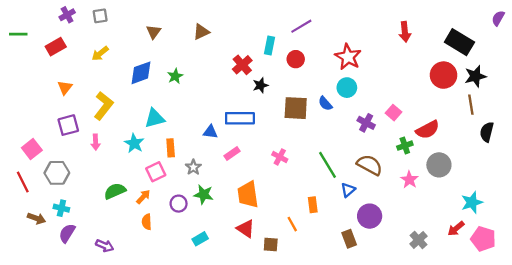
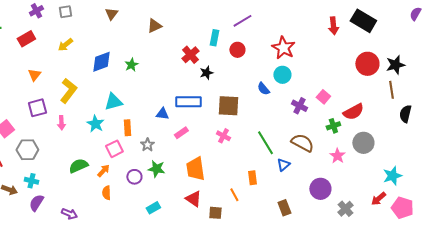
brown triangle: (154, 32) -> (111, 14), moved
black rectangle: (459, 42) -> (363, 21), moved
brown square: (296, 108) -> (228, 106), moved
purple circle: (370, 216) -> (320, 189), moved

